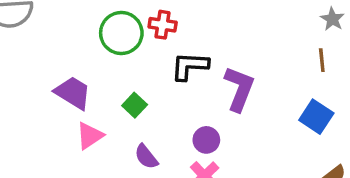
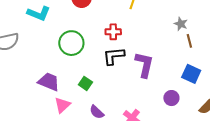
gray star: (332, 19) -> (181, 24), moved
red cross: (163, 25) -> (113, 32), moved
purple circle: (206, 140) -> (171, 98), moved

